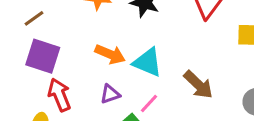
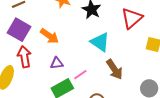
orange arrow: (110, 54) -> (49, 36), moved
cyan triangle: (148, 62) -> (100, 42), moved

